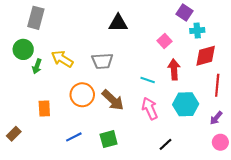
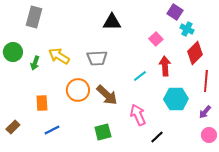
cyan cross: (197, 30) -> (187, 29), turned 32
green circle: (23, 49) -> (13, 52), moved
red diamond: (206, 56) -> (195, 53), turned -30
cyan line: (148, 80) -> (140, 76), turned -56
pink arrow: (150, 108) -> (138, 115), moved
blue line: (74, 137) -> (52, 130), moved

